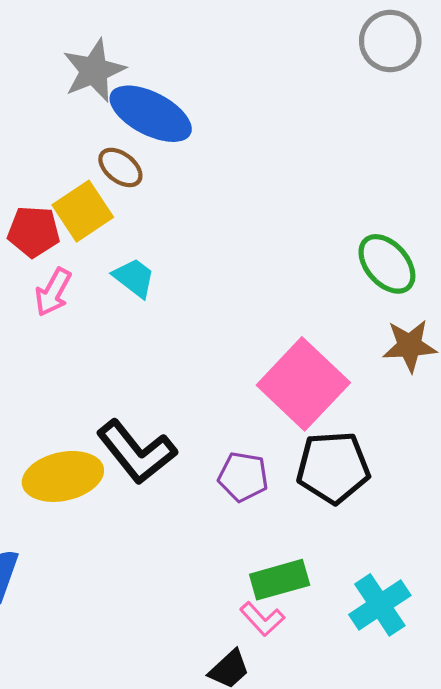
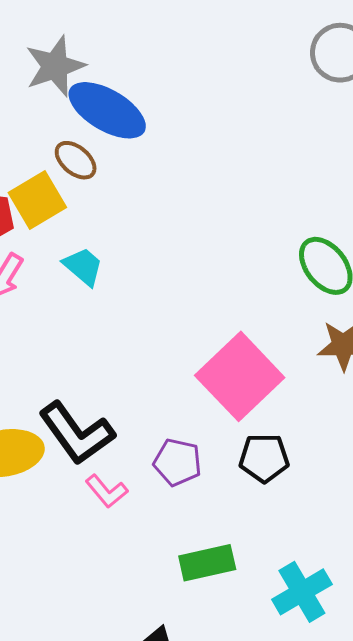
black pentagon: (333, 467) -> (264, 458), size x0.7
pink L-shape: (262, 619) -> (107, 491), moved

